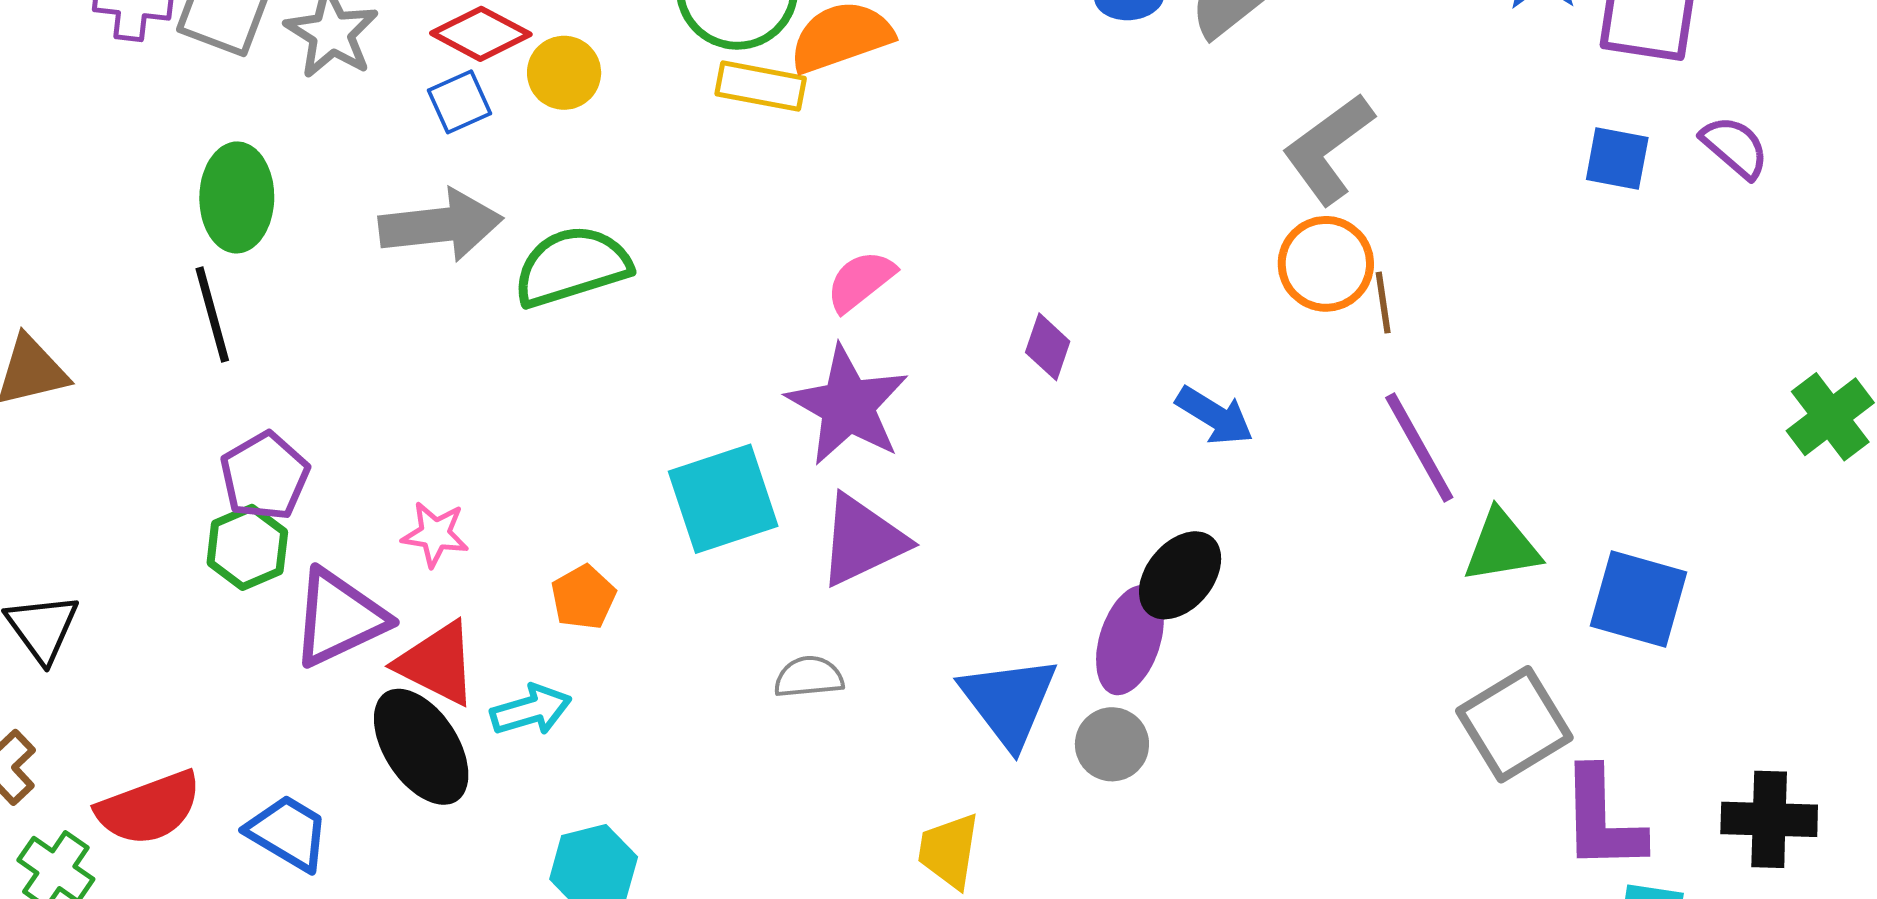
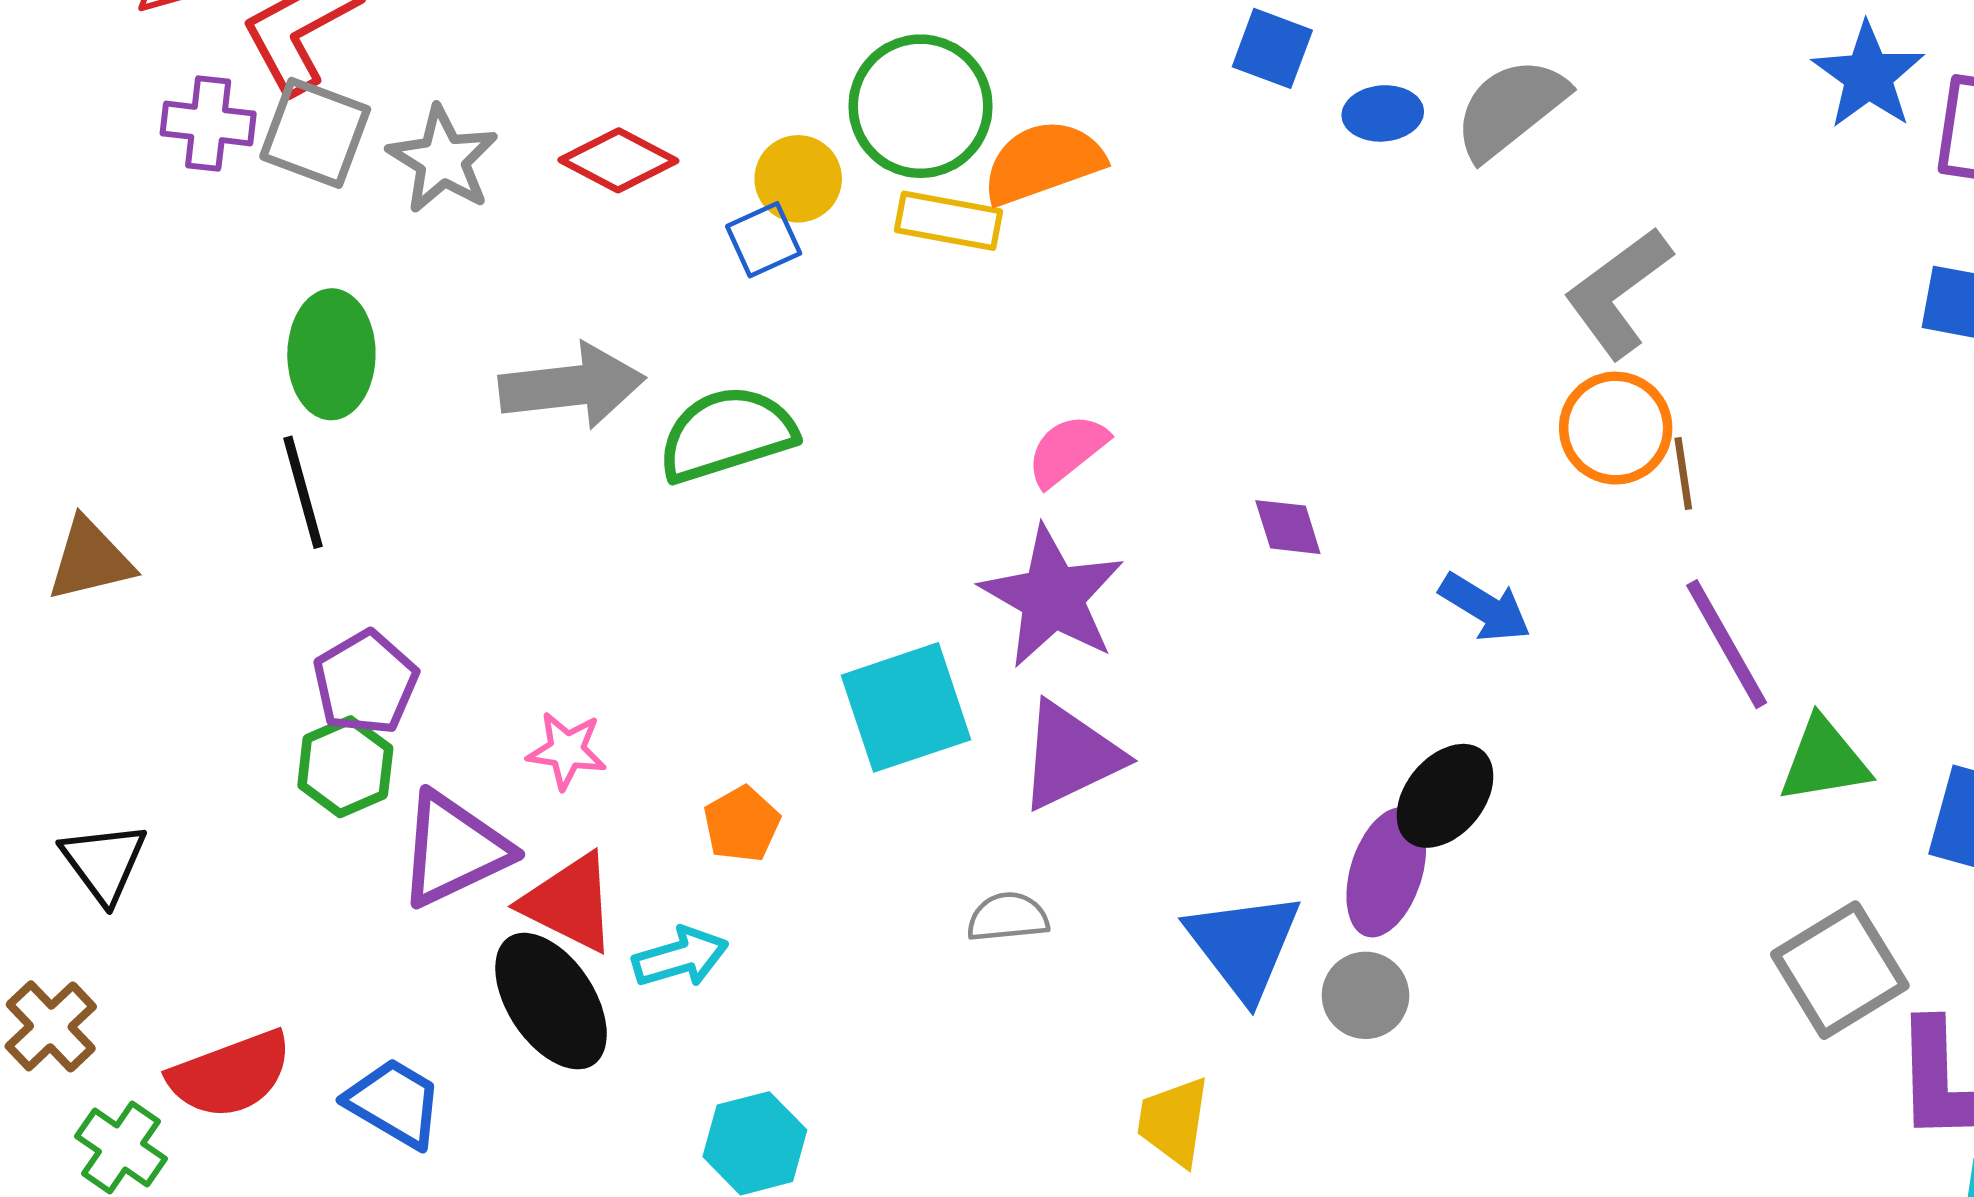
yellow circle: (564, 73) -> (798, 179), moved
blue square: (460, 102) -> (764, 240), moved
purple diamond: (1048, 347) -> (1288, 527), turned -36

